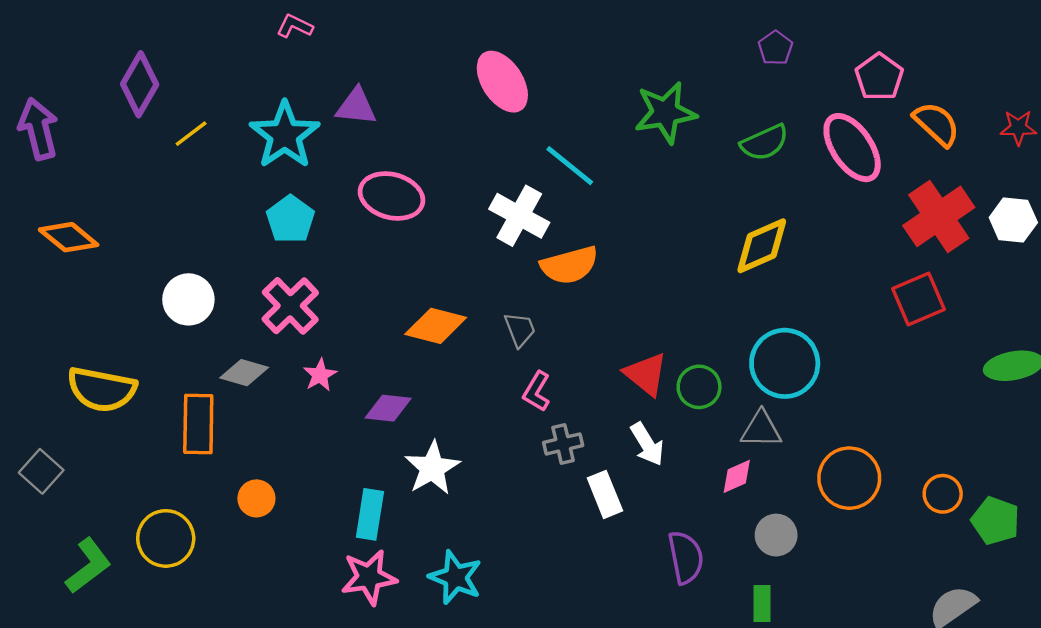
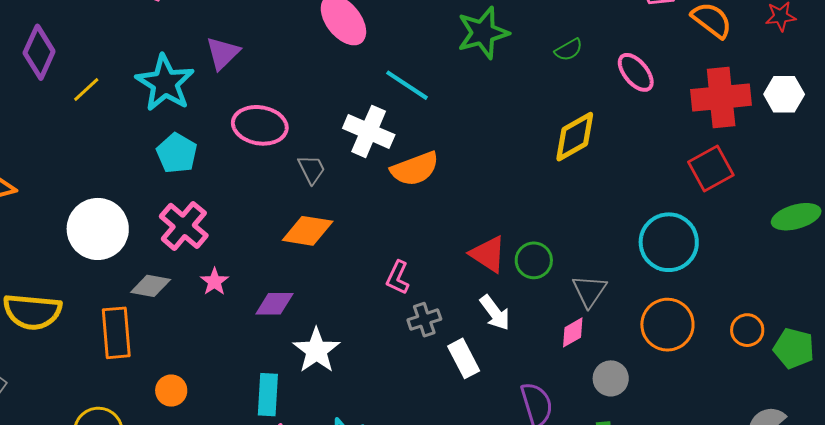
purple triangle: (356, 107) -> (223, 53), turned -45
green semicircle: (764, 143) -> (569, 50), size x0.7
pink ellipse: (852, 148) -> (636, 72), moved, size x0.7
red cross: (939, 216) -> (721, 97), turned 34
white circle: (188, 299) -> (98, 229), size x1.4
gray trapezoid: (520, 330) -> (312, 169), moved
cyan circle: (785, 363) -> (669, 242), moved
gray triangle: (761, 429) -> (589, 291), turned -51

